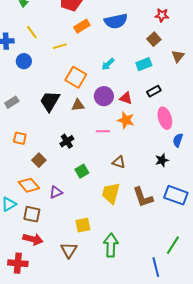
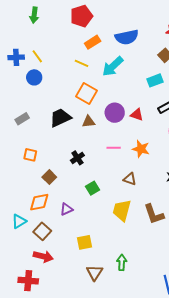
yellow line: (32, 32) -> (37, 56), moved
yellow line: (60, 46) -> (81, 63), moved, turned 40
cyan arrow: (108, 64) -> (113, 66), moved, size x1.6
black trapezoid: (50, 101) -> (60, 118), turned 35
orange star: (126, 120) -> (141, 149), moved
orange diamond: (29, 185) -> (39, 202), turned -60
brown square: (32, 214) -> (42, 231), turned 30
yellow square: (83, 225) -> (84, 242), moved
green arrow: (111, 245) -> (122, 263), size x0.7
brown triangle: (69, 250) -> (95, 273), moved

